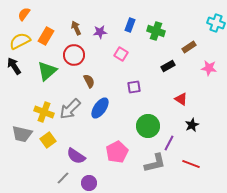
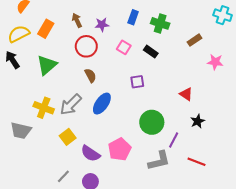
red circle: (74, 55) -> (86, 46), moved
black rectangle: (168, 66) -> (151, 52), moved, turned 64
yellow square: (48, 140) -> (68, 137), moved
purple semicircle: (76, 156) -> (90, 153), moved

